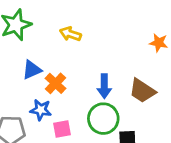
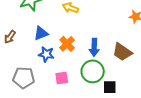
orange cross: (56, 83) -> (67, 44), moved
blue star: (41, 110) -> (46, 54), moved

